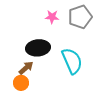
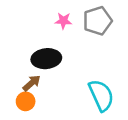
cyan semicircle: (72, 61) -> (101, 95), moved

